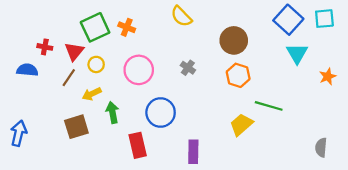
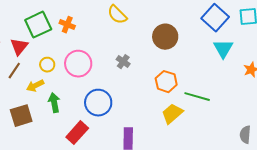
yellow circle: (96, 64) -> (47, 65), moved
orange hexagon: (238, 75) -> (166, 82), moved
red rectangle: (138, 145) -> (77, 133), turned 55

